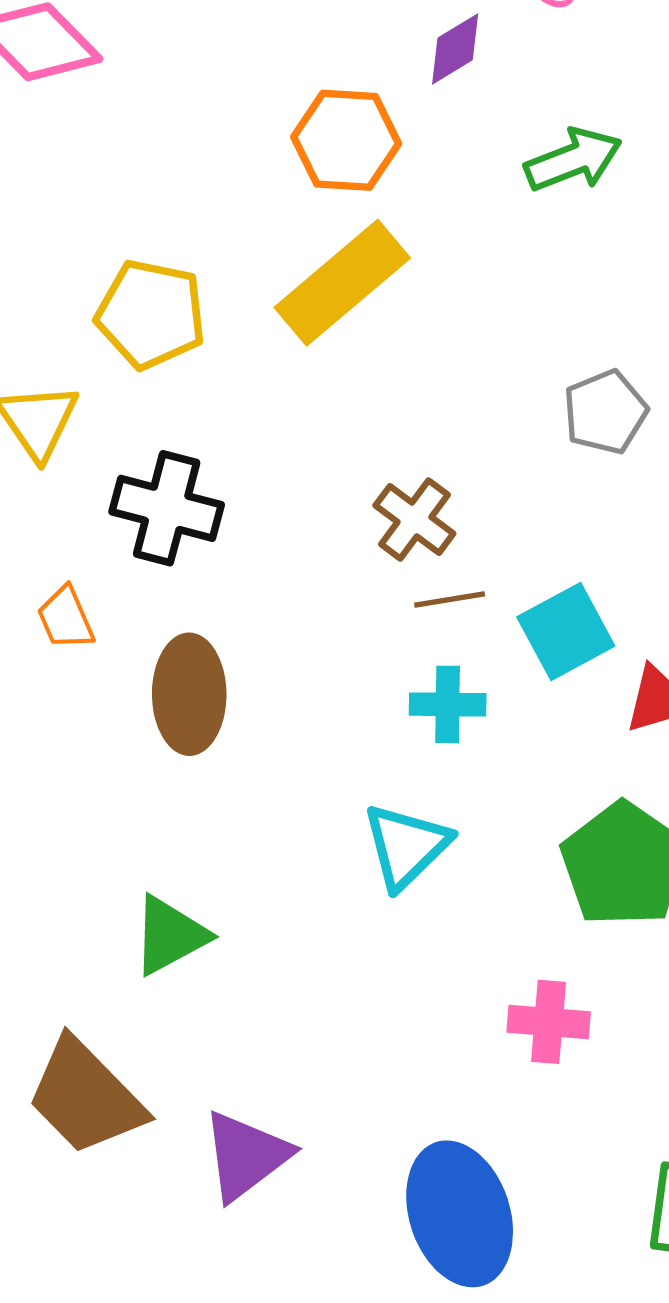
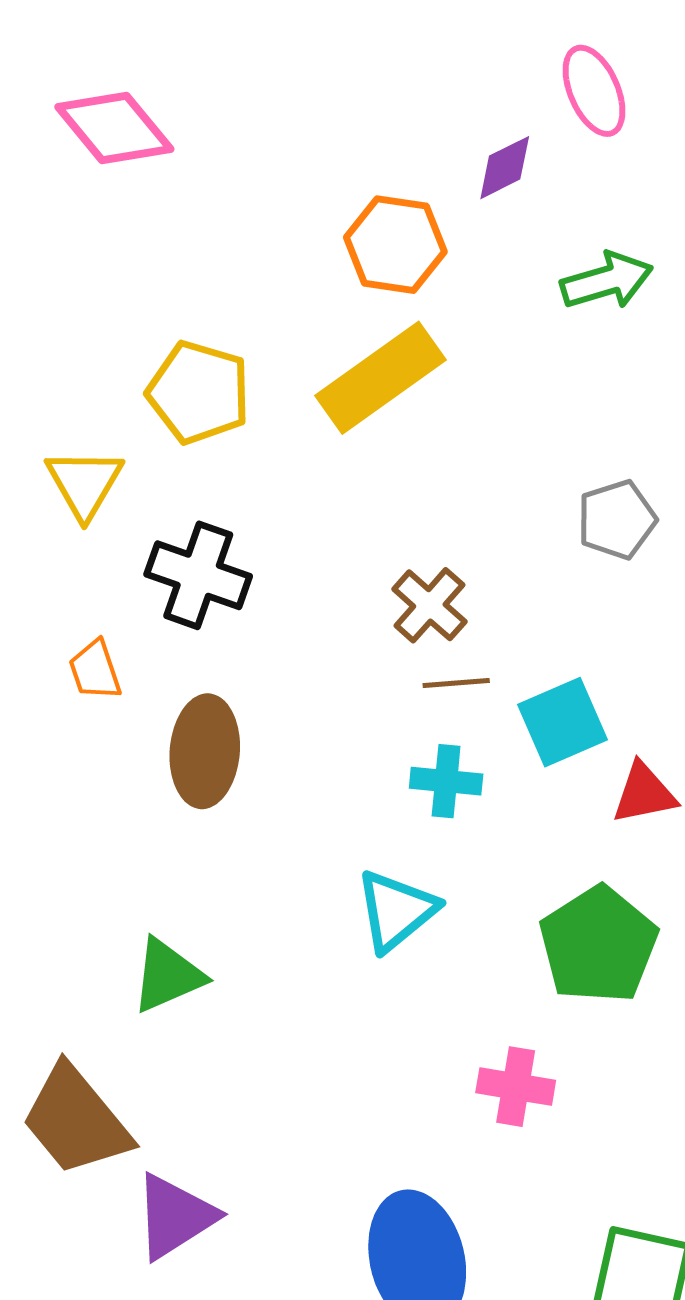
purple triangle: (246, 1156) -> (175, 1217), moved

